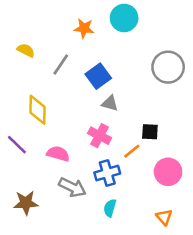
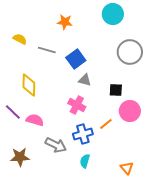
cyan circle: (124, 18) -> (113, 14), moved
gray line: (61, 65) -> (47, 50), turned 72
black square: (150, 132) -> (116, 90), moved
orange line: (132, 151) -> (106, 124), moved
pink semicircle: (58, 154) -> (35, 120), moved
pink circle: (168, 172) -> (130, 111), moved

